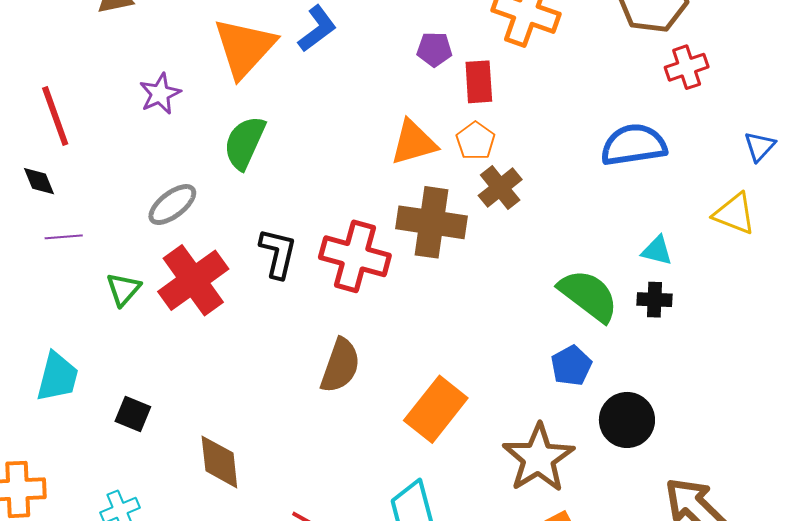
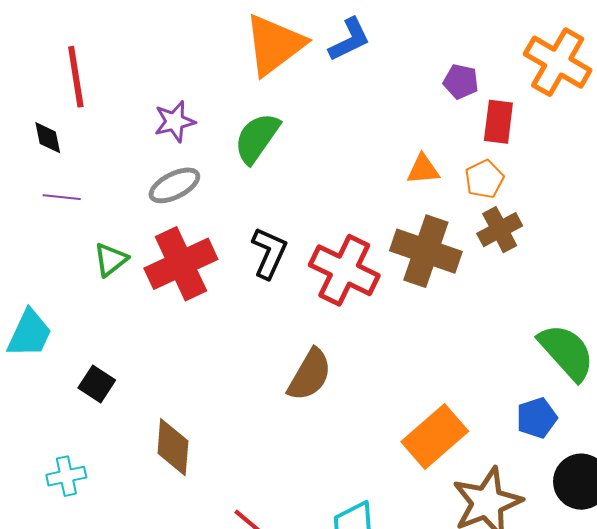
purple star: (160, 94) -> (175, 121), moved
orange triangle: (414, 143) -> (423, 169), size x0.7
orange rectangle: (436, 409) -> (435, 436), moved

